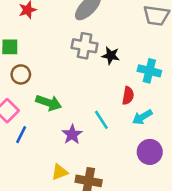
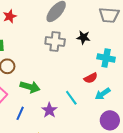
black star: (111, 56) -> (83, 37), moved
red semicircle: (128, 96) -> (91, 78), turned 56
blue line: (21, 135) -> (20, 113), moved

